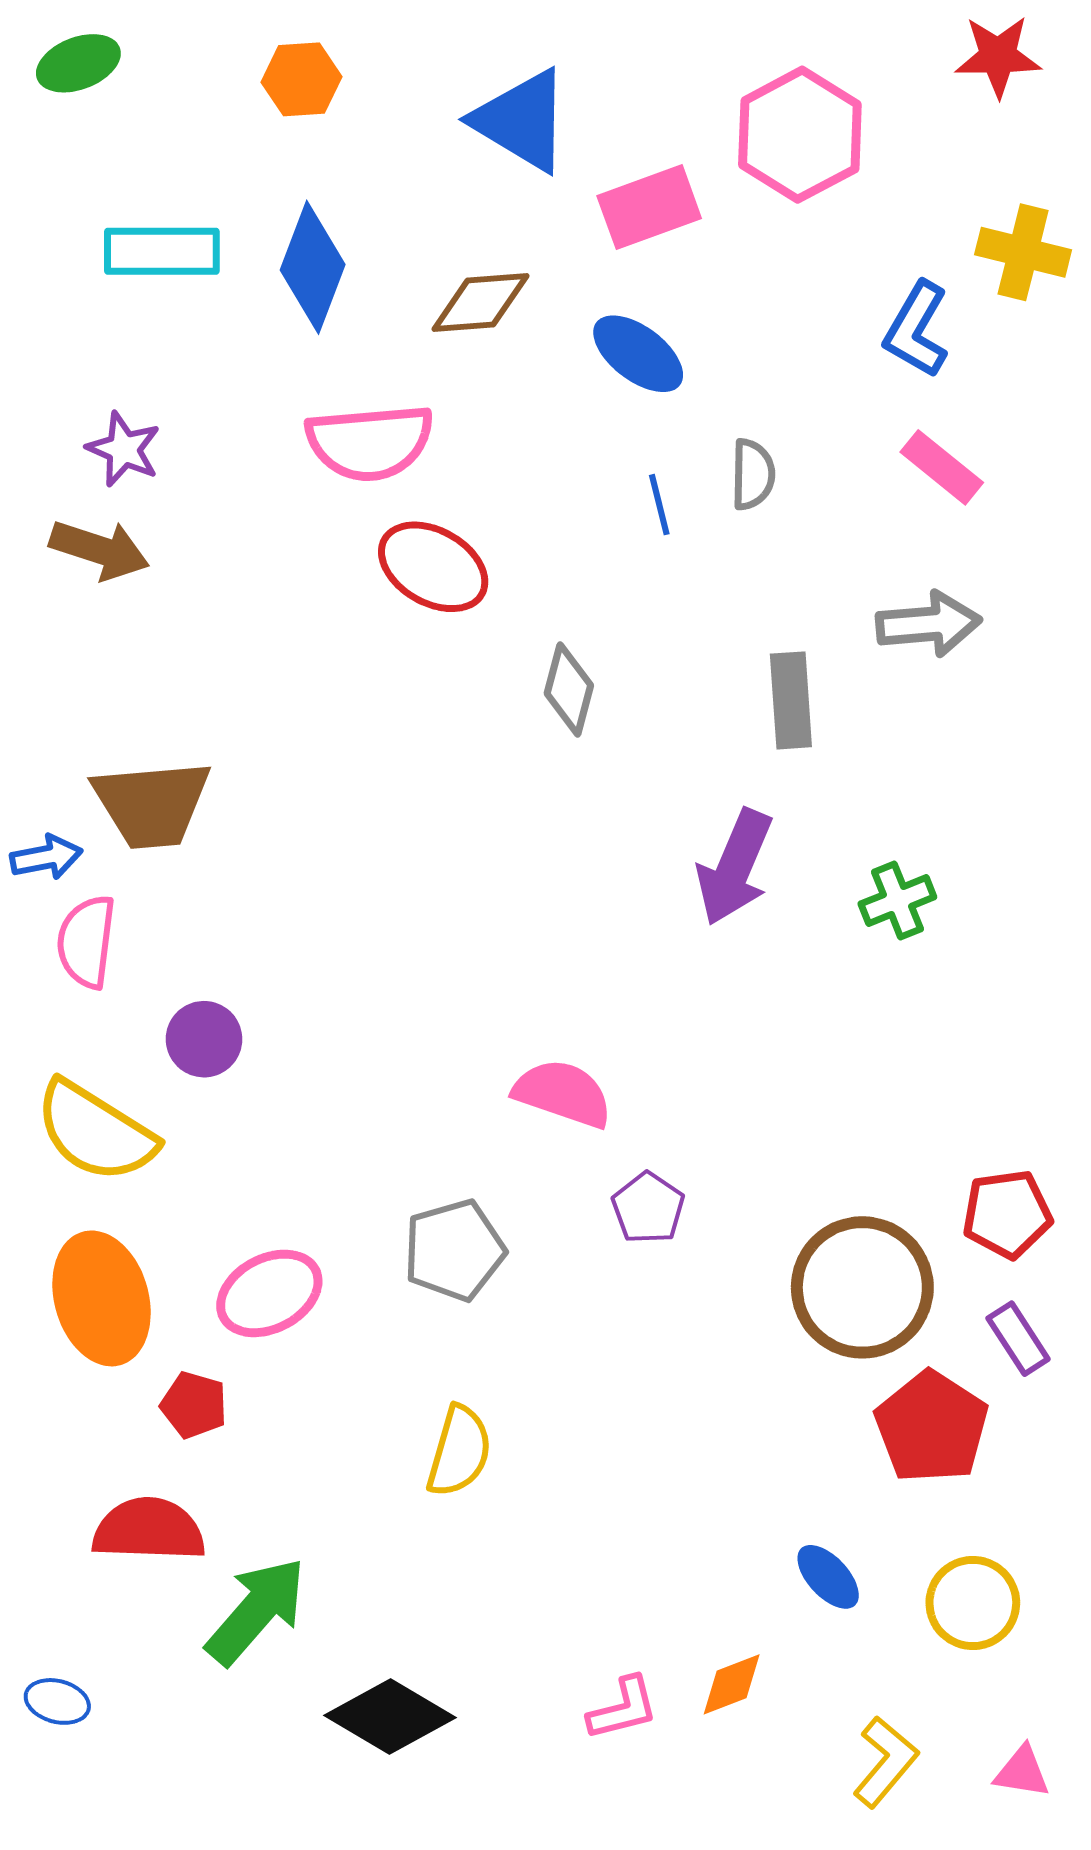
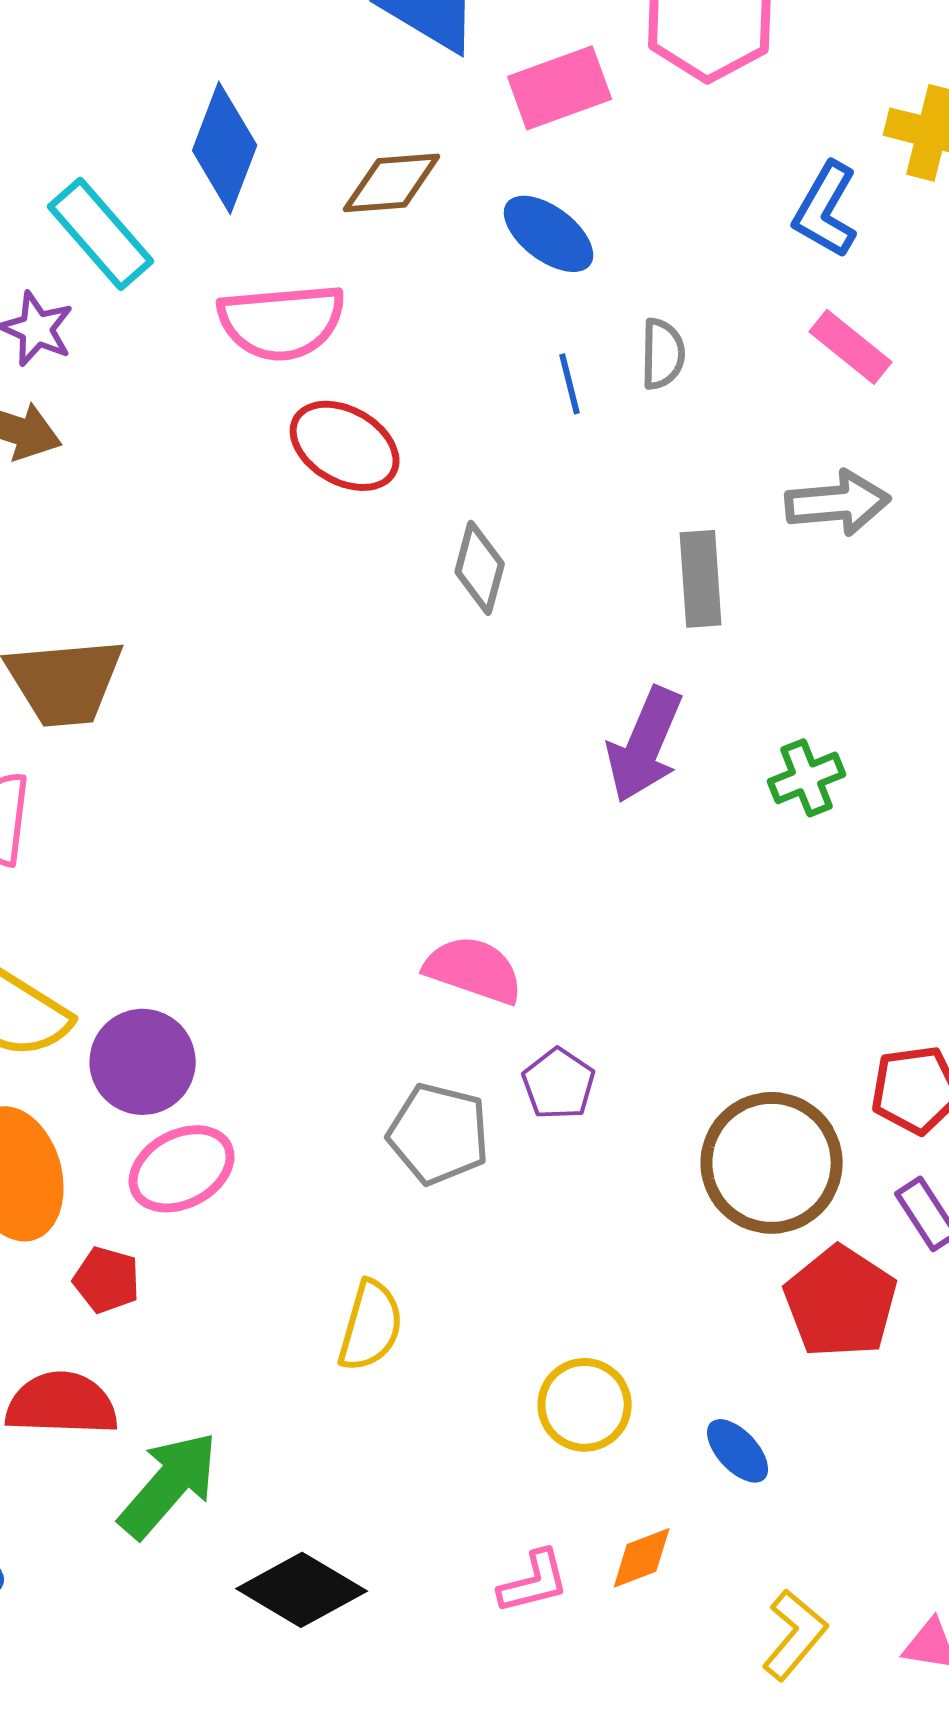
cyan rectangle: (162, 251) -> (101, 234), moved, turned 49
purple circle: (204, 1039) -> (143, 1062), moved, size x1.4
gray pentagon: (454, 1250) -> (439, 1134), moved, turned 30
yellow circle: (973, 1603) -> (585, 1405), moved

